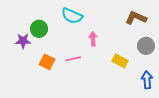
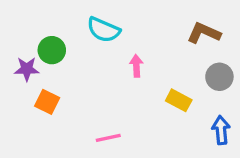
pink line: (73, 59) -> (108, 138), moved
orange square: (47, 62) -> (47, 102), moved

